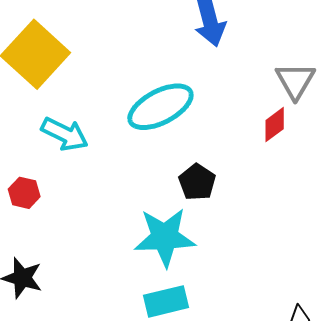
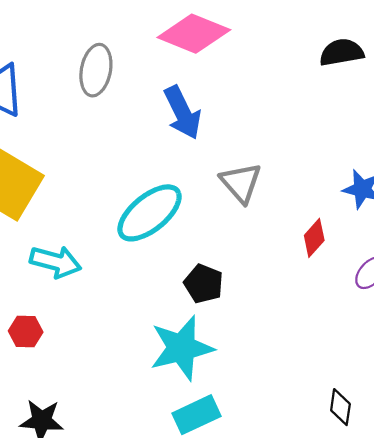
gray triangle: (295, 81) -> (241, 183), moved
red diamond: (275, 125) -> (314, 238), moved

